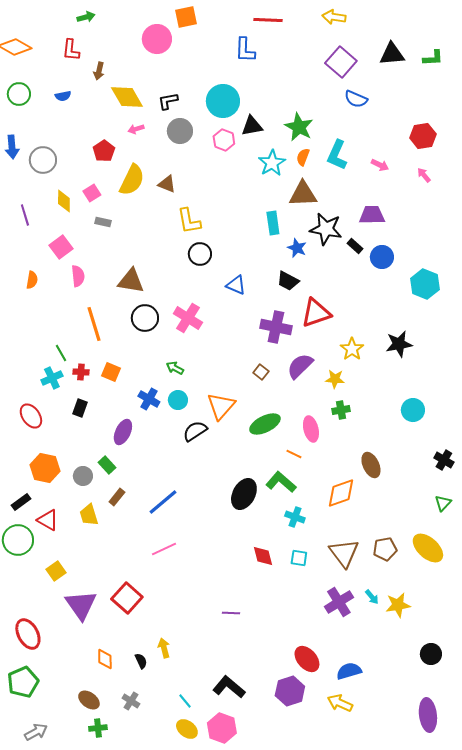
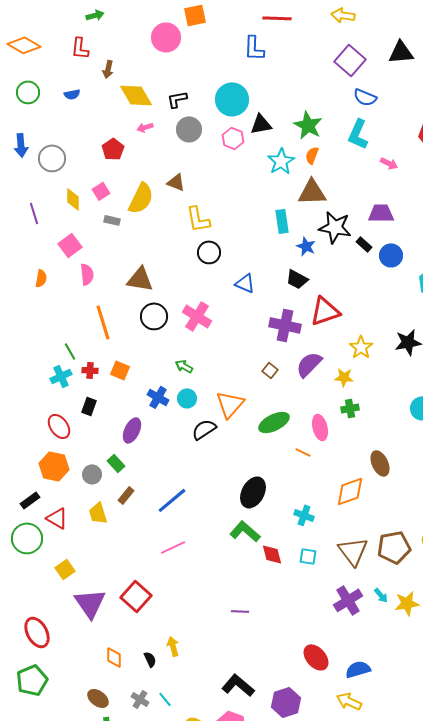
cyan L-shape: (337, 155) -> (358, 134), moved
yellow semicircle: (132, 180) -> (141, 198), moved
red ellipse: (31, 416) -> (59, 426), moved
green L-shape: (281, 482) -> (245, 531), moved
brown pentagon: (385, 549) -> (394, 547), size x1.4
purple hexagon: (290, 691) -> (286, 702), moved
cyan line: (185, 701) -> (165, 699), moved

